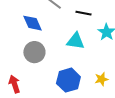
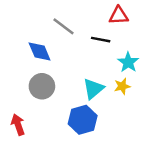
cyan triangle: (75, 41) -> (93, 89), moved, turned -48
yellow star: (101, 79) -> (122, 86), moved

